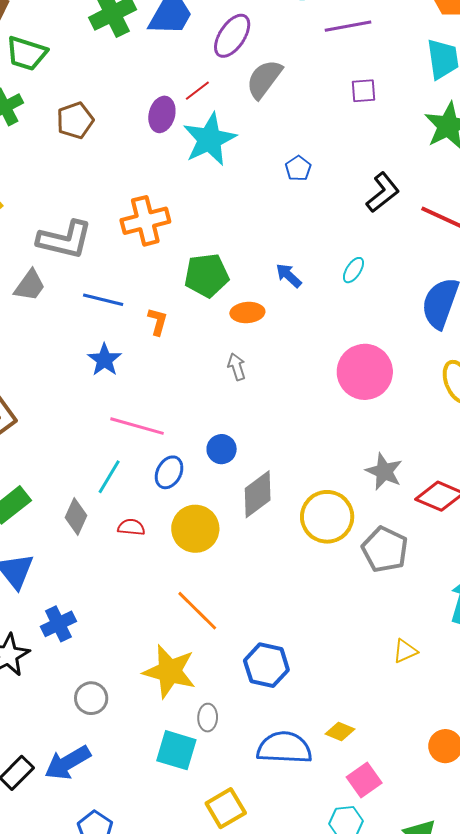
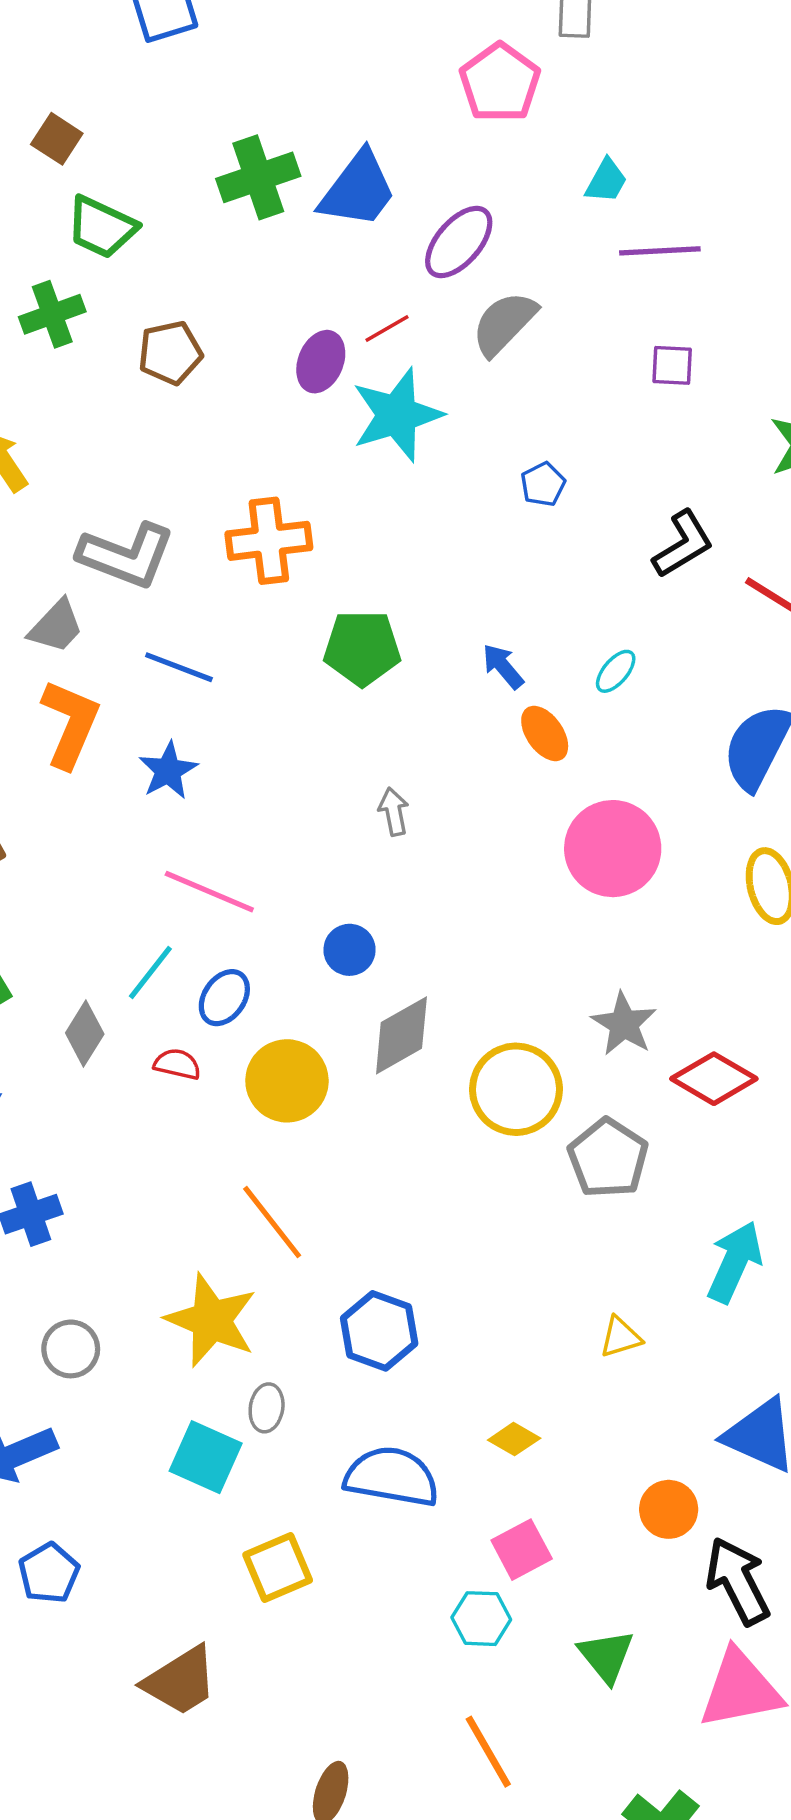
orange ellipse: (247, 313) -> (545, 733), moved, turned 52
orange L-shape: (158, 322) -> (70, 724), moved, size x1.8
blue ellipse: (169, 472) -> (224, 998), moved
yellow diamond: (340, 732) -> (514, 1439), moved

